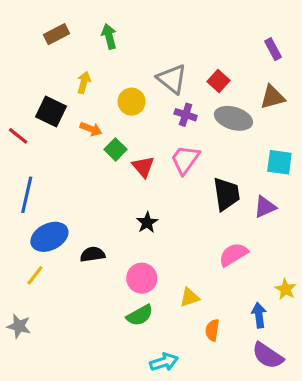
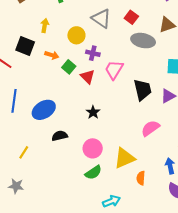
purple cross: (186, 115) -> (93, 53), moved
blue ellipse: (49, 237) -> (44, 110), moved
yellow triangle: (190, 297) -> (124, 158), size x1.6

